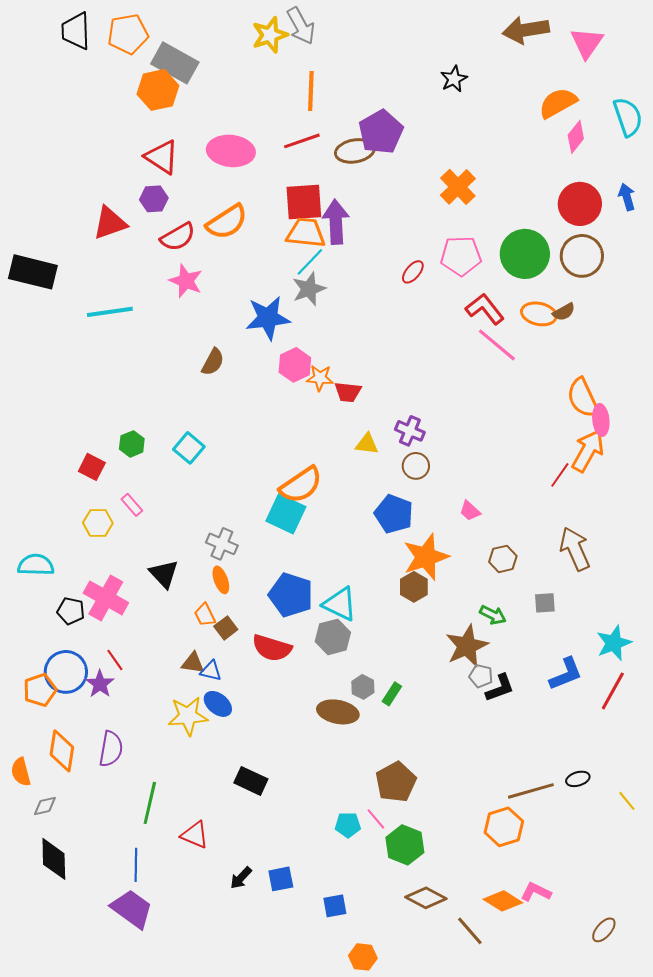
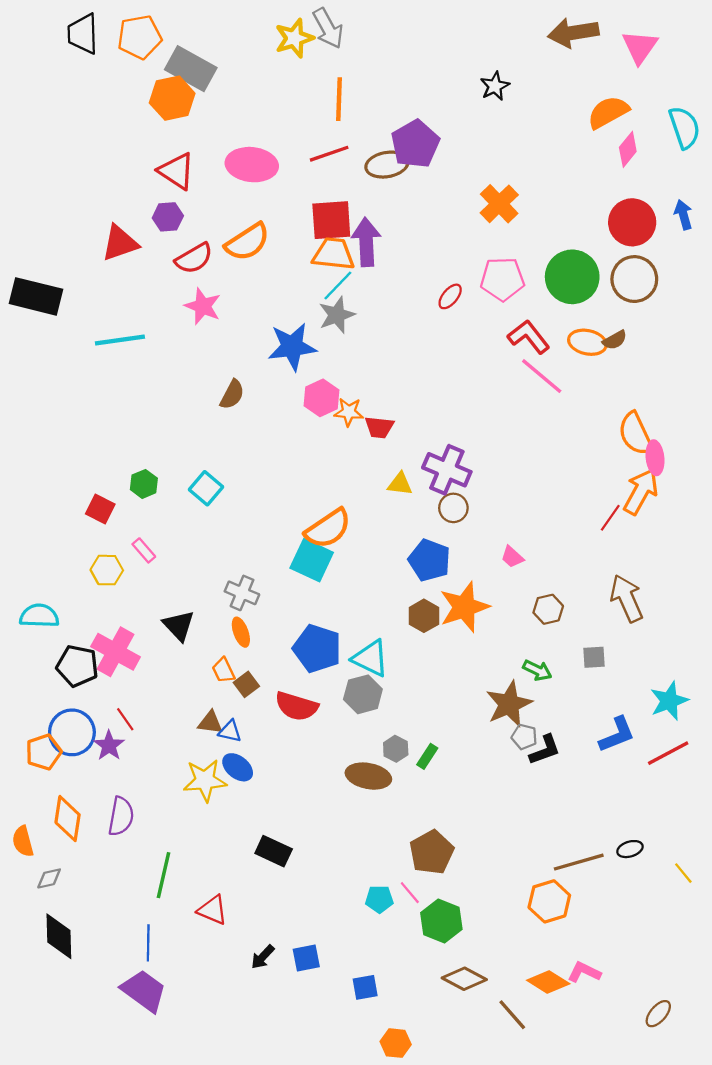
purple cross: (410, 431) -> (447, 470), size x1.5
brown hexagon: (414, 587) -> (424, 616), moved
black pentagon: (71, 611) -> (77, 666), size x1.4
red line: (613, 691) -> (668, 753), turned 33

